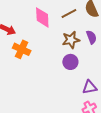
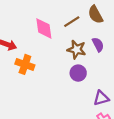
brown star: (71, 40) -> (77, 49), turned 30

